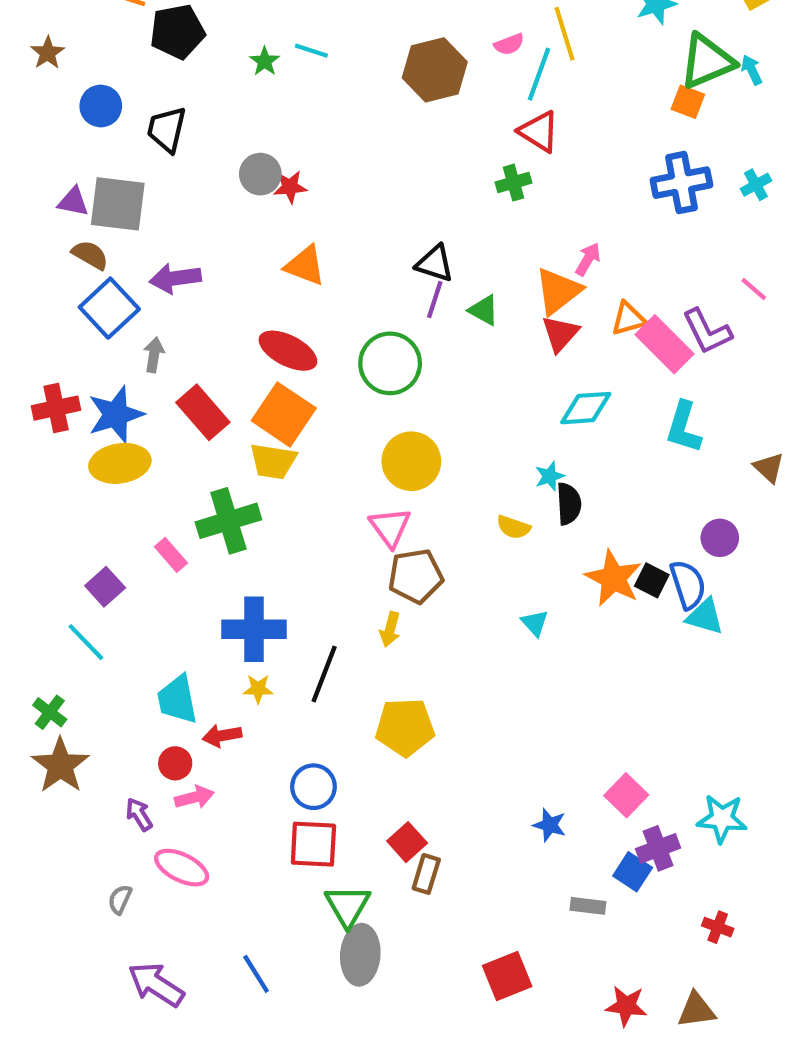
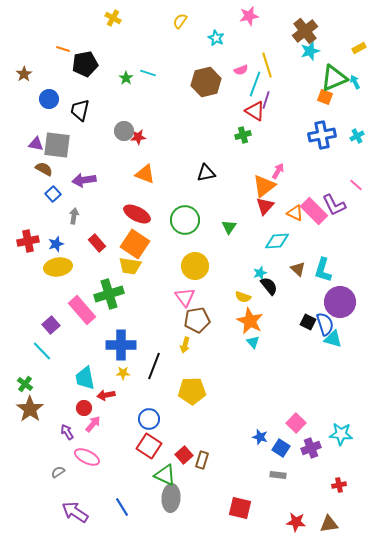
black triangle: (435, 263) -> (206, 173), turned -30
purple line: (435, 300) -> (266, 100), moved
blue square: (109, 308) -> (53, 194), size x0.6
green triangle: (484, 310) -> (229, 227), moved, turned 35
orange triangle: (628, 319) -> (295, 213), moved, turned 42
red rectangle: (203, 412) -> (97, 243), size x0.7
blue star: (116, 414) -> (56, 244), size x0.6
cyan L-shape: (684, 427) -> (323, 270), moved
brown triangle: (769, 468) -> (298, 269), moved
black semicircle: (569, 504) -> (269, 286), turned -36
purple circle: (720, 538) -> (340, 302), size x1.8
pink rectangle: (171, 555) -> (82, 310), size x1.8
orange star: (613, 578) -> (250, 321), moved
pink arrow: (194, 797) -> (93, 424), turned -36
red square: (407, 842) -> (184, 455), moved
red square: (313, 844) -> (149, 446), turned 30
blue square: (633, 872) -> (281, 448), moved
gray semicircle: (120, 899) -> (58, 472), turned 32
green triangle: (348, 906) -> (165, 475), turned -35
red cross: (718, 927) -> (339, 485), turned -32
red square: (507, 976) -> (240, 508), turned 35

